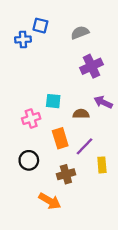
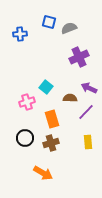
blue square: (40, 26) -> (49, 22), moved
cyan square: (53, 101) -> (46, 87), turned 32
purple line: (85, 146) -> (86, 112), moved
brown cross: (66, 174) -> (51, 143), moved

